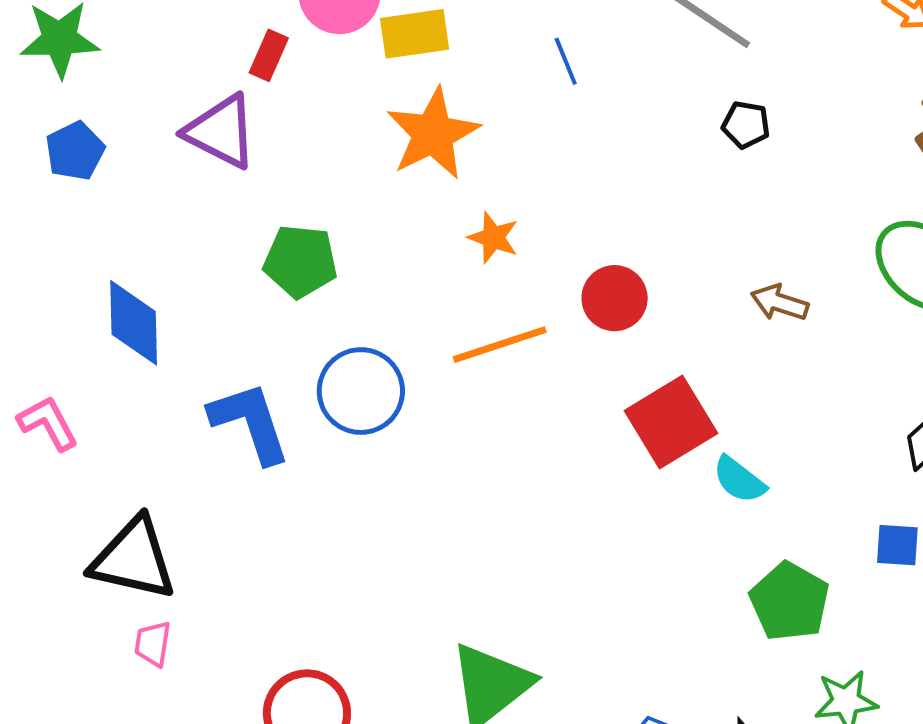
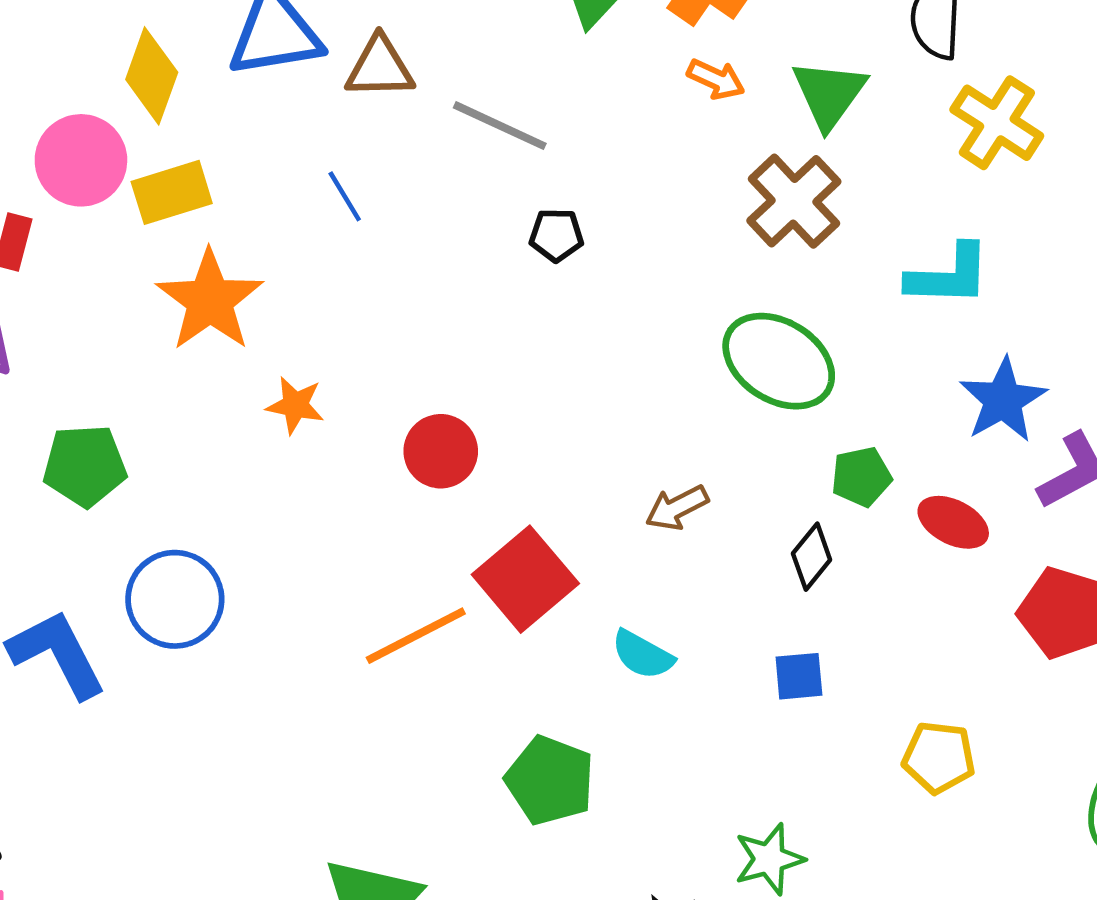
brown arrow: (780, 303) -> (677, 508), moved, turned -36
orange line: (500, 345) -> (416, 636), moved
cyan semicircle: (739, 480) -> (643, 655), moved
green pentagon: (790, 602) -> (550, 780), moved

